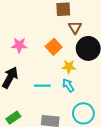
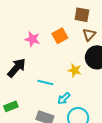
orange square: (54, 47) -> (60, 36), moved
cyan arrow: (68, 85) -> (64, 98), moved, turned -112

